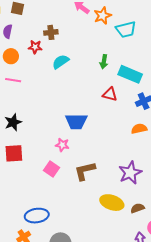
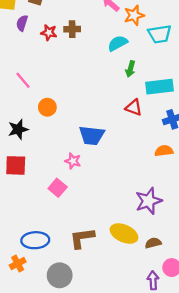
red star: (35, 47) -> (49, 33), moved
orange circle: (11, 56) -> (47, 107), moved
cyan semicircle: (61, 62) -> (118, 43), moved
cyan rectangle: (130, 74) -> (160, 87), turned -35
pink line: (13, 80) -> (23, 80), turned 35
brown L-shape: (85, 171) -> (82, 238), moved

